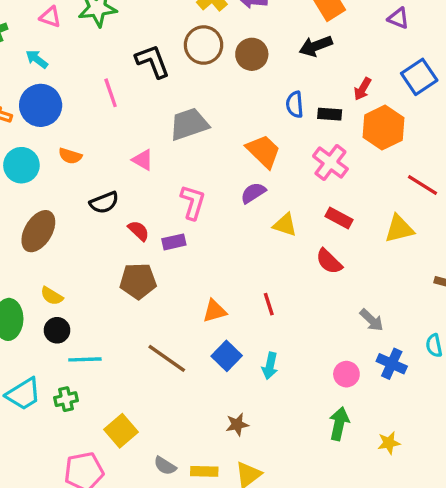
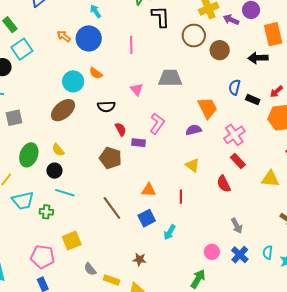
black L-shape: (153, 61) -> (161, 17), moved
pink cross: (330, 163) -> (234, 135), moved
cyan circle: (21, 165) -> (73, 81), moved
yellow triangle: (285, 225) -> (192, 165), moved

